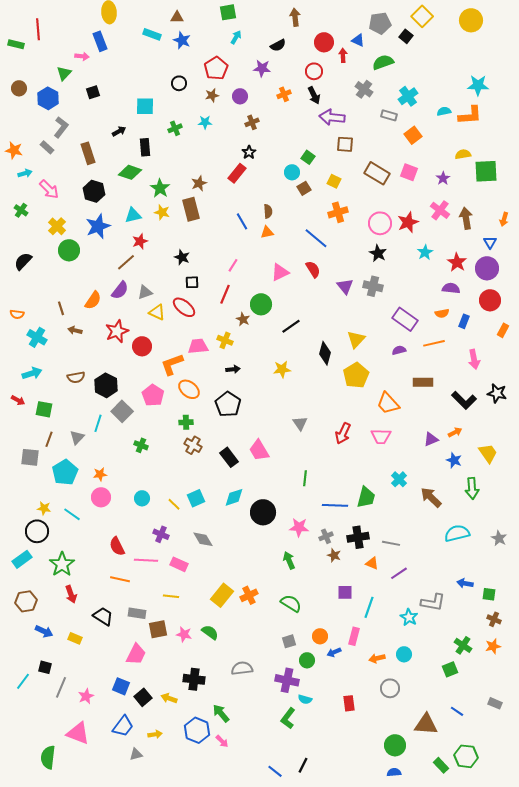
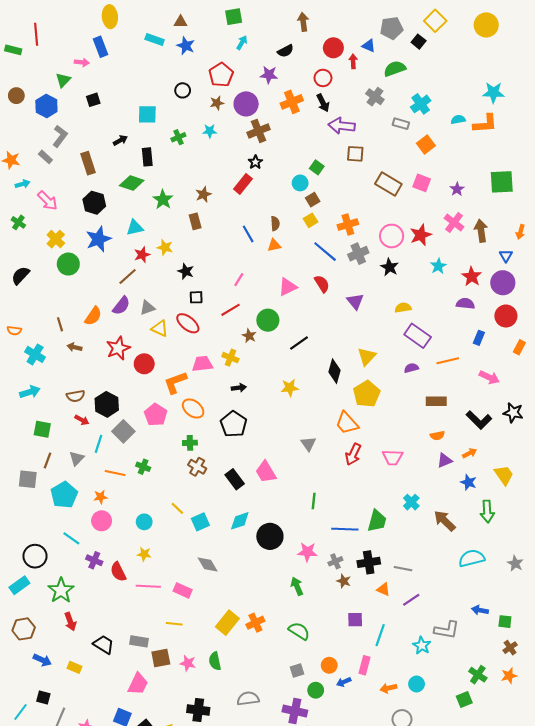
orange cross: (284, 94) -> (292, 102), size x1.5
purple circle: (240, 96) -> (246, 104), size x1.5
brown cross: (252, 122) -> (259, 131), size x1.5
yellow semicircle: (463, 154) -> (403, 308), moved
yellow square: (334, 181) -> (310, 220), moved, turned 32
brown rectangle: (191, 209) -> (195, 221), size x0.7
yellow star: (162, 212) -> (165, 247), moved
gray cross: (373, 286) -> (358, 254), moved, turned -36
red line: (225, 294) -> (230, 310), turned 36
orange semicircle: (442, 313) -> (437, 436), moved
pink arrow: (474, 359) -> (489, 377), turned -54
red arrow: (18, 400) -> (82, 420), moved
orange trapezoid: (388, 403) -> (347, 423), moved
yellow line: (174, 504) -> (177, 508), moved
yellow star: (44, 508) -> (144, 554), moved
purple cross: (161, 534) -> (94, 560), moved
orange line: (120, 579) -> (115, 473), moved
brown cross: (494, 619) -> (510, 648), turned 32
green semicircle: (210, 632) -> (215, 661), turned -138

